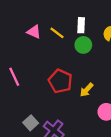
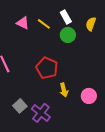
white rectangle: (81, 25) -> (66, 17), turned -32
yellow arrow: (87, 90) -> (64, 90), moved, turned -56

